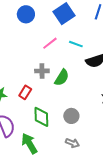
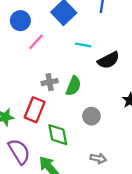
pink line: (50, 43) -> (36, 42), moved
red rectangle: (25, 92) -> (35, 110), size x1.5
gray circle: (71, 116) -> (91, 116), moved

